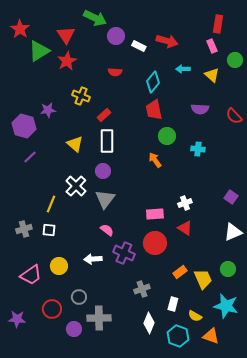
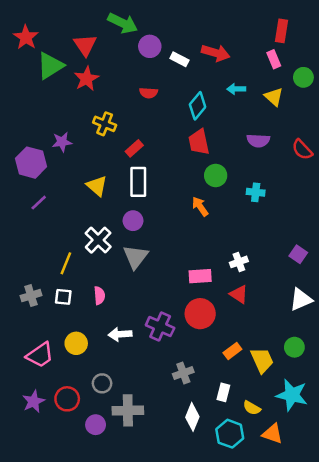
pink semicircle: (107, 230) -> (99, 296), moved, turned 48
purple star: (17, 319) -> (34, 401), moved, turned -30

